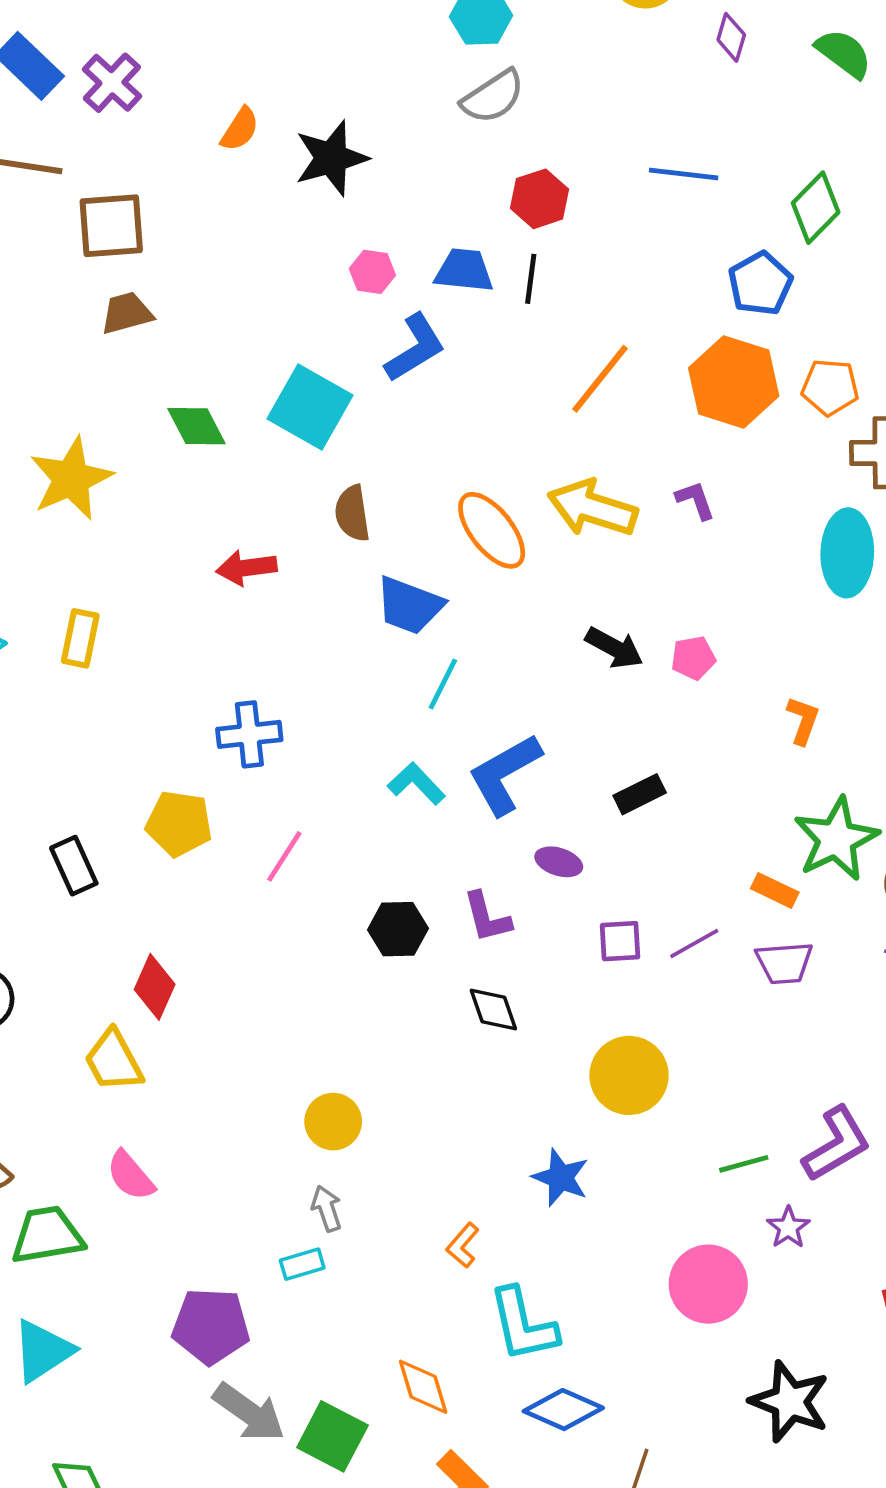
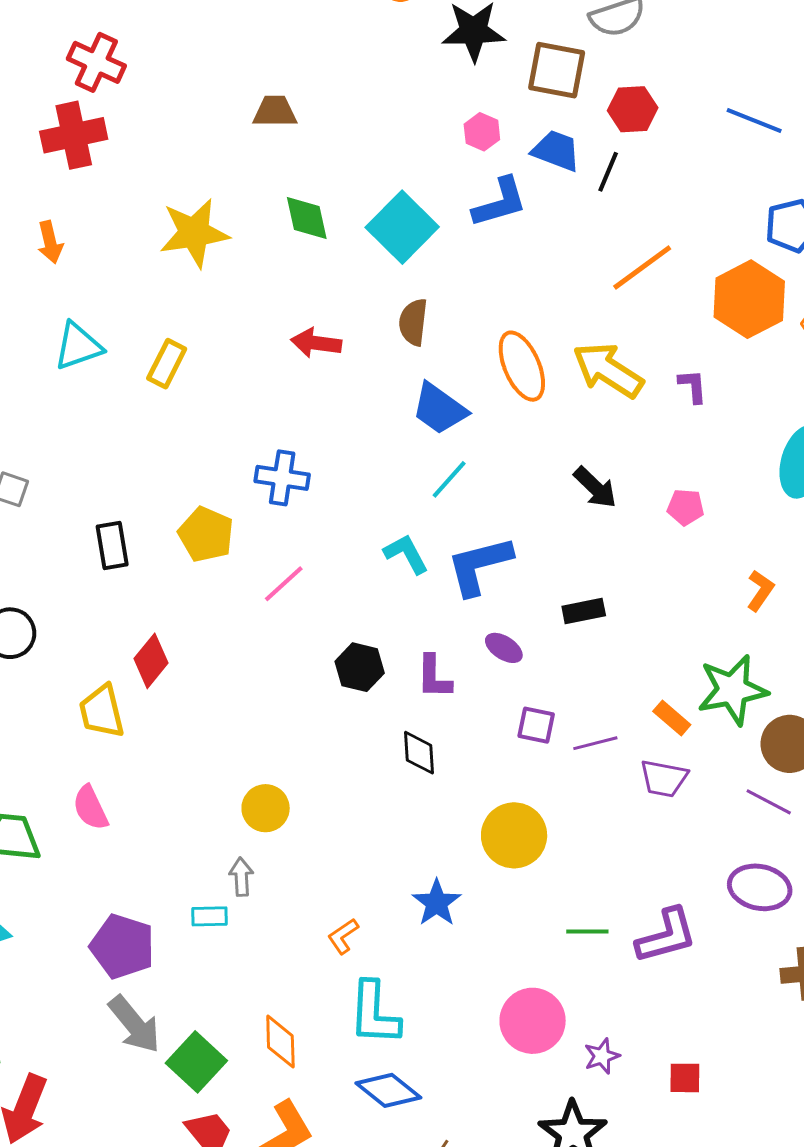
brown square: (111, 226) -> (557, 70), moved
pink pentagon: (693, 658) -> (686, 507), moved
orange L-shape: (803, 720) -> (760, 590), moved
purple star: (788, 1227) -> (602, 1056), moved

